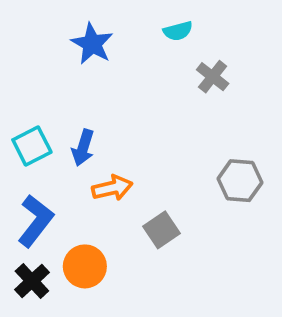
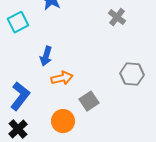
cyan square: (32, 146) -> (18, 22), moved
orange circle: (85, 266) -> (63, 121), moved

